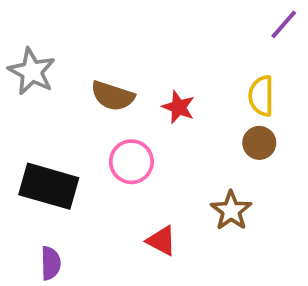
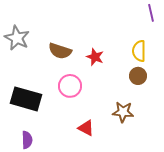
purple line: (284, 24) -> (151, 13), turned -54
brown star: (231, 211) -> (123, 112), turned -30

